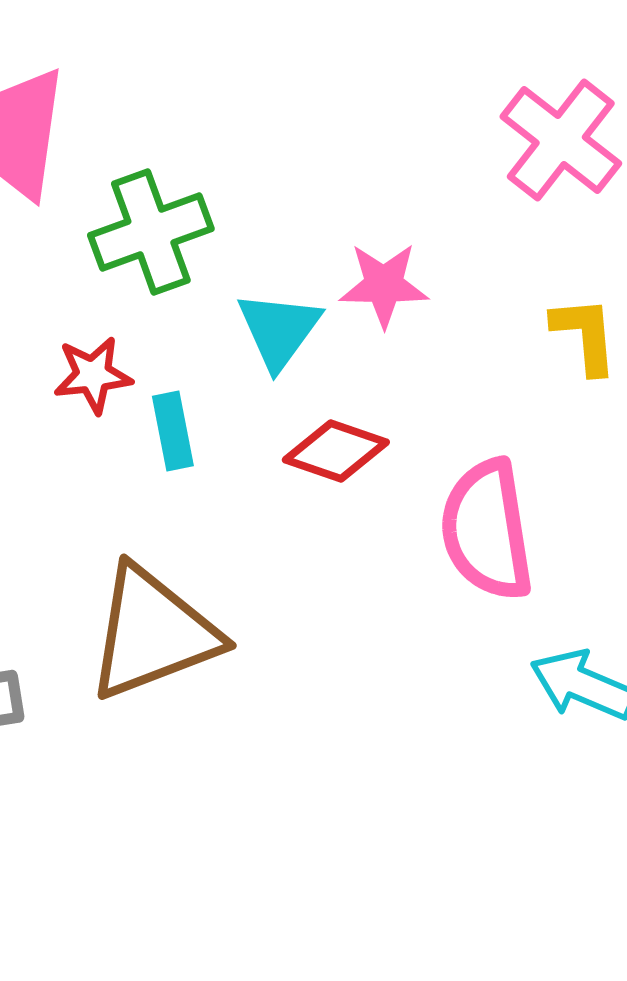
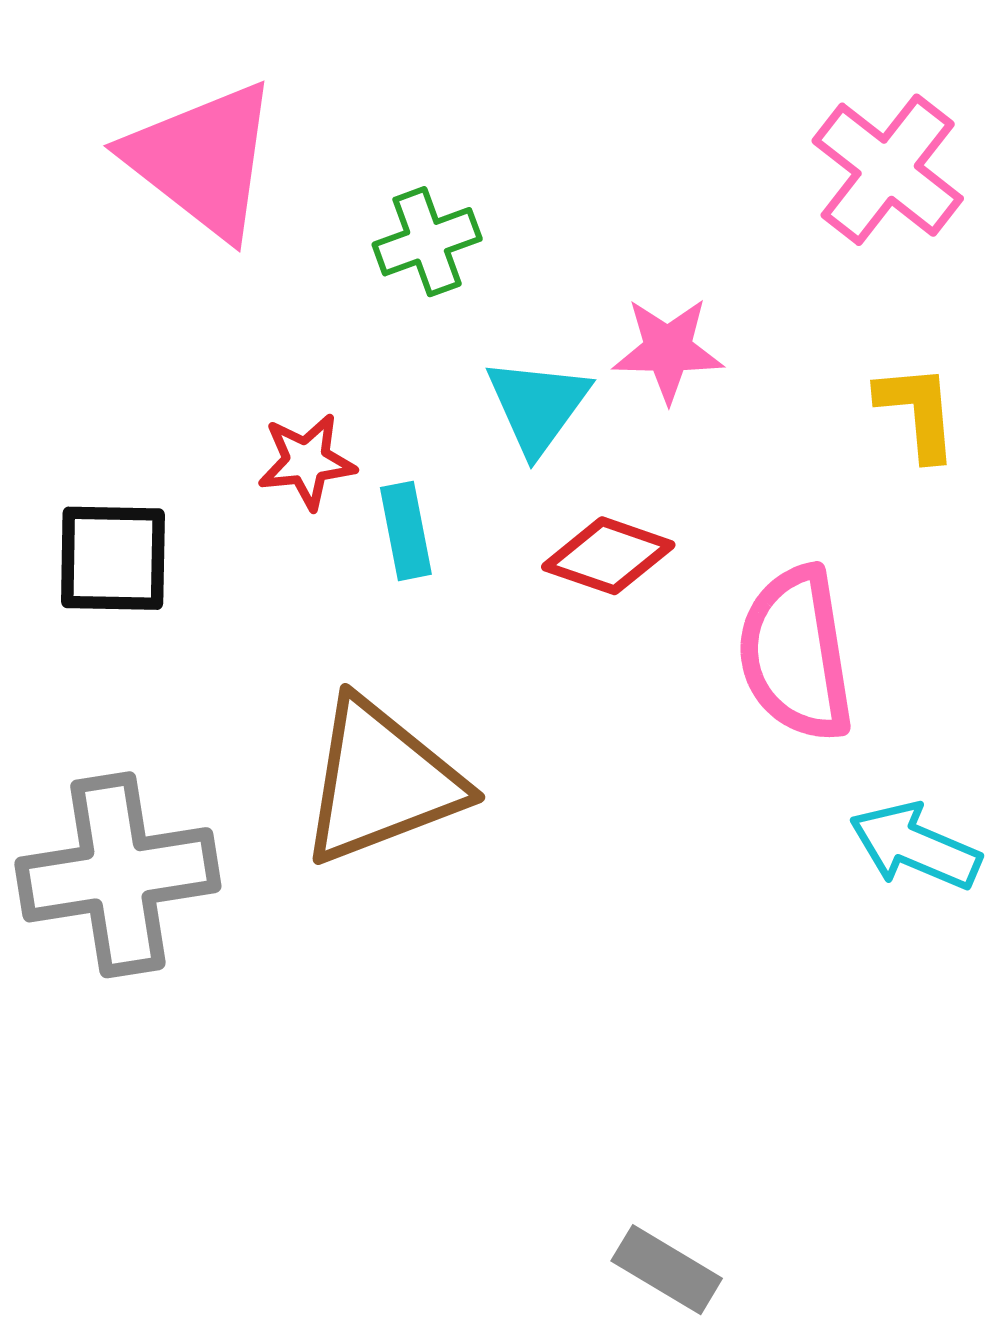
green cross: (151, 232) -> (427, 242), moved, size x0.7

